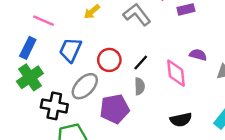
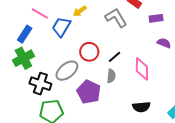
blue trapezoid: (70, 50) -> (61, 27), moved
purple semicircle: (198, 55) -> (164, 43), moved
purple pentagon: (114, 109) -> (89, 92), turned 30

